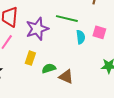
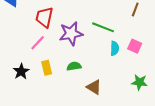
yellow rectangle: (30, 58) -> (47, 68), moved, turned -40
green semicircle: (49, 68) -> (74, 66), moved

